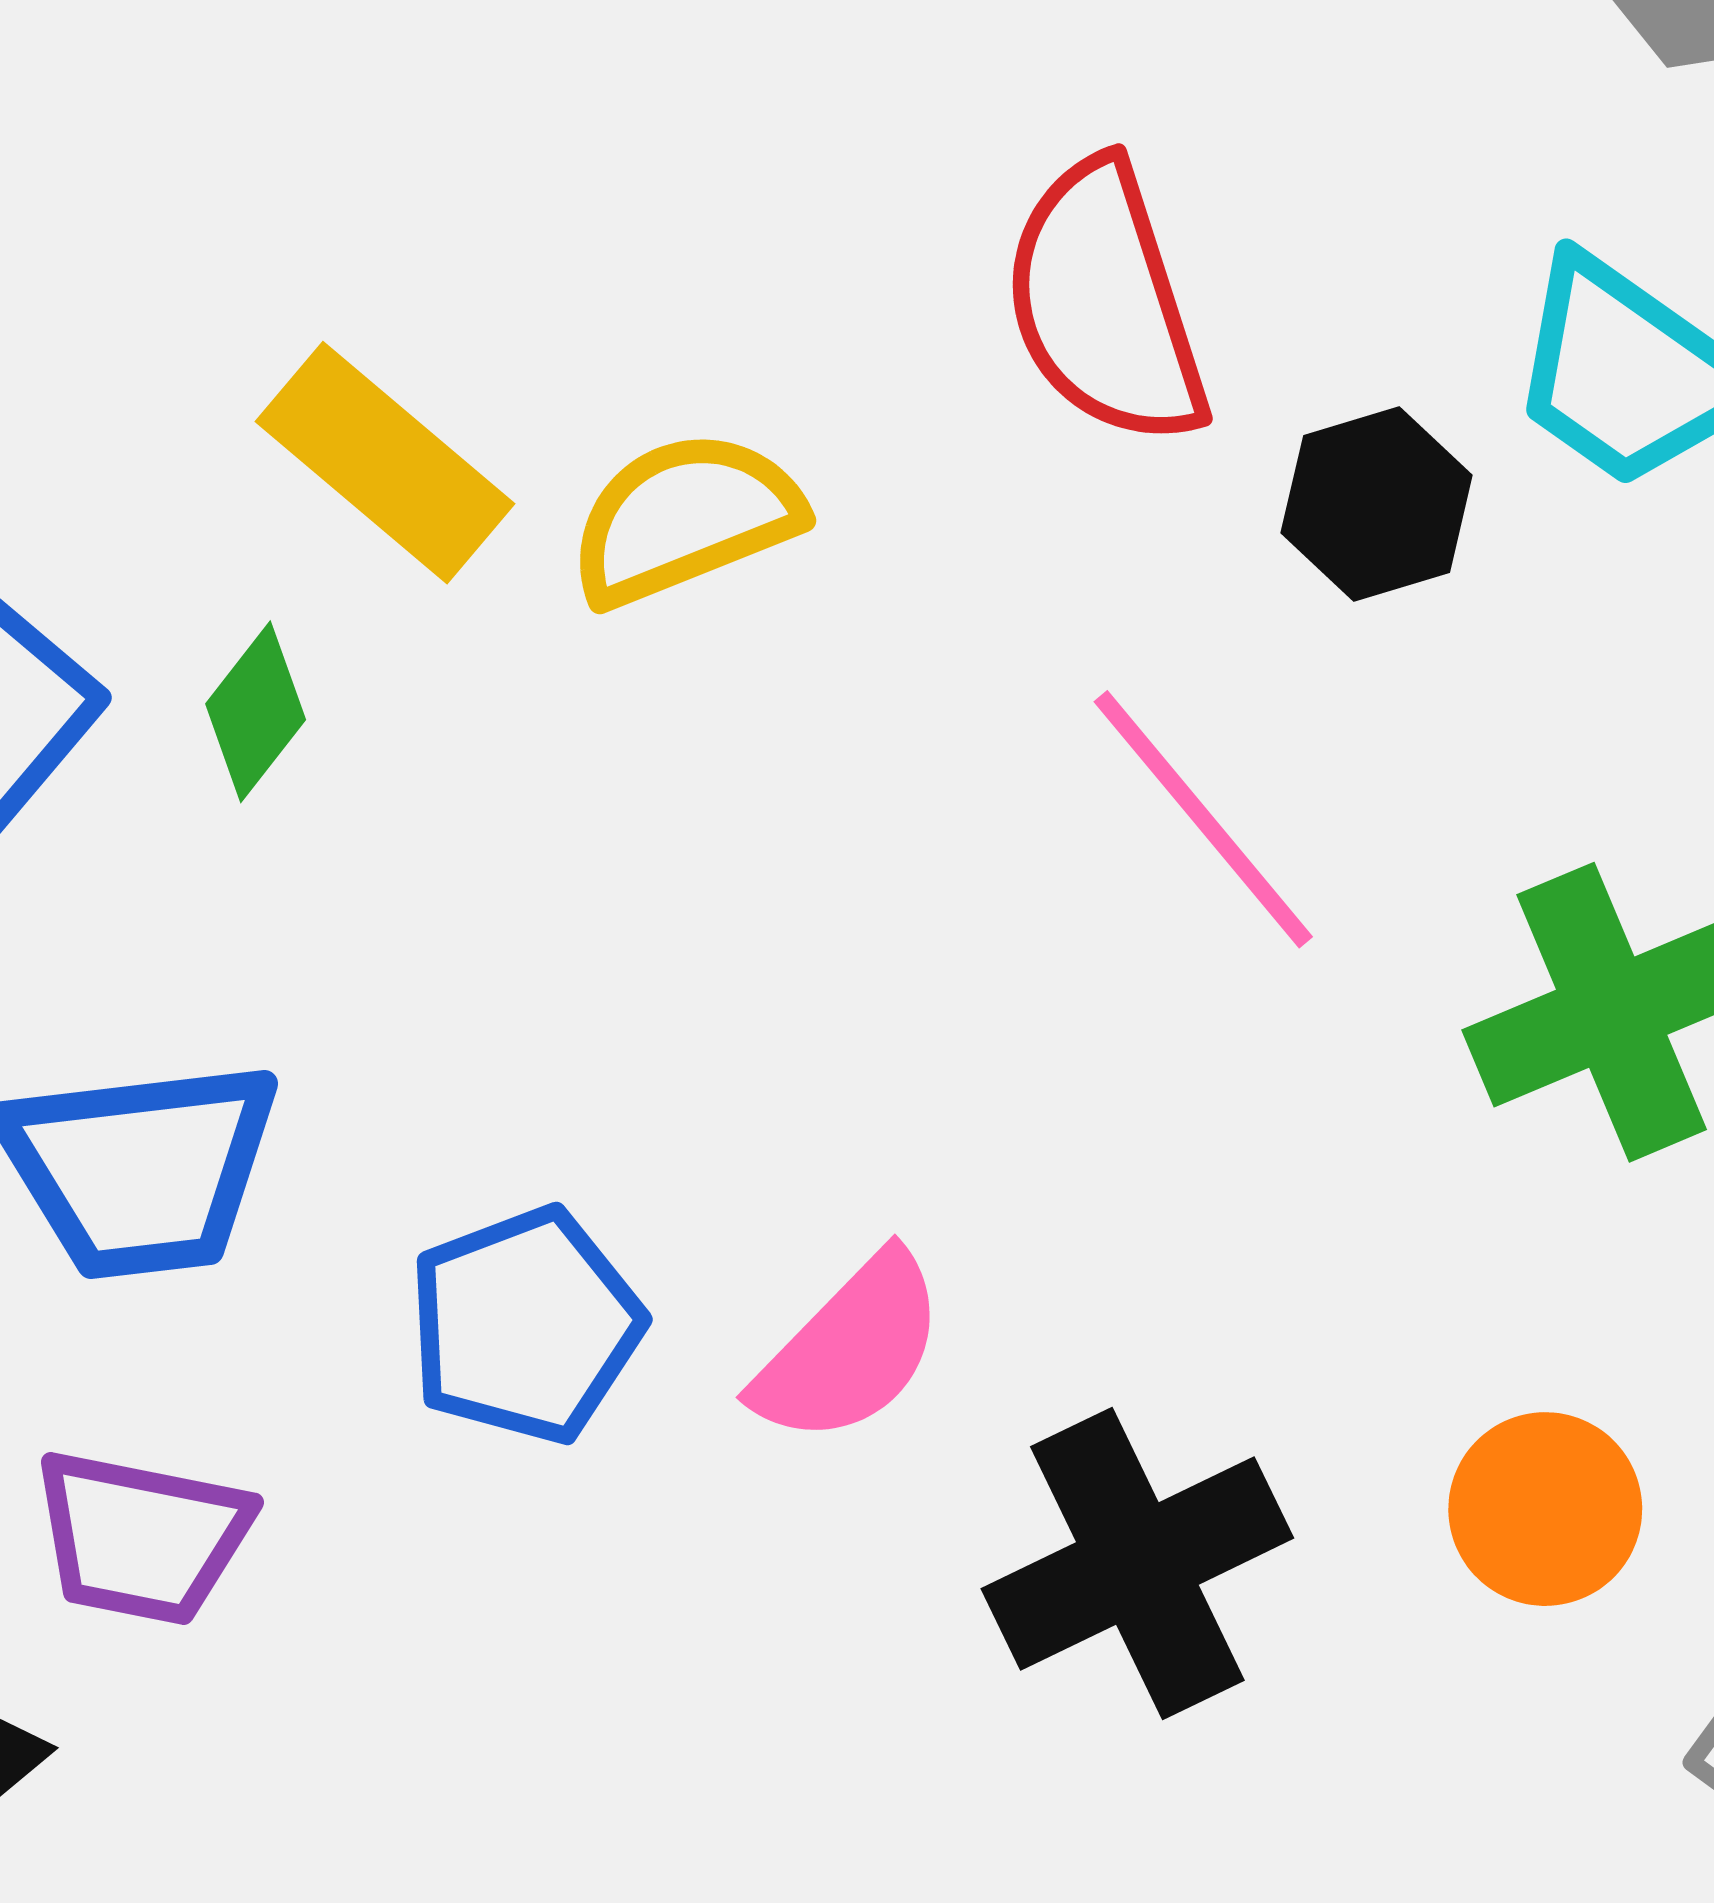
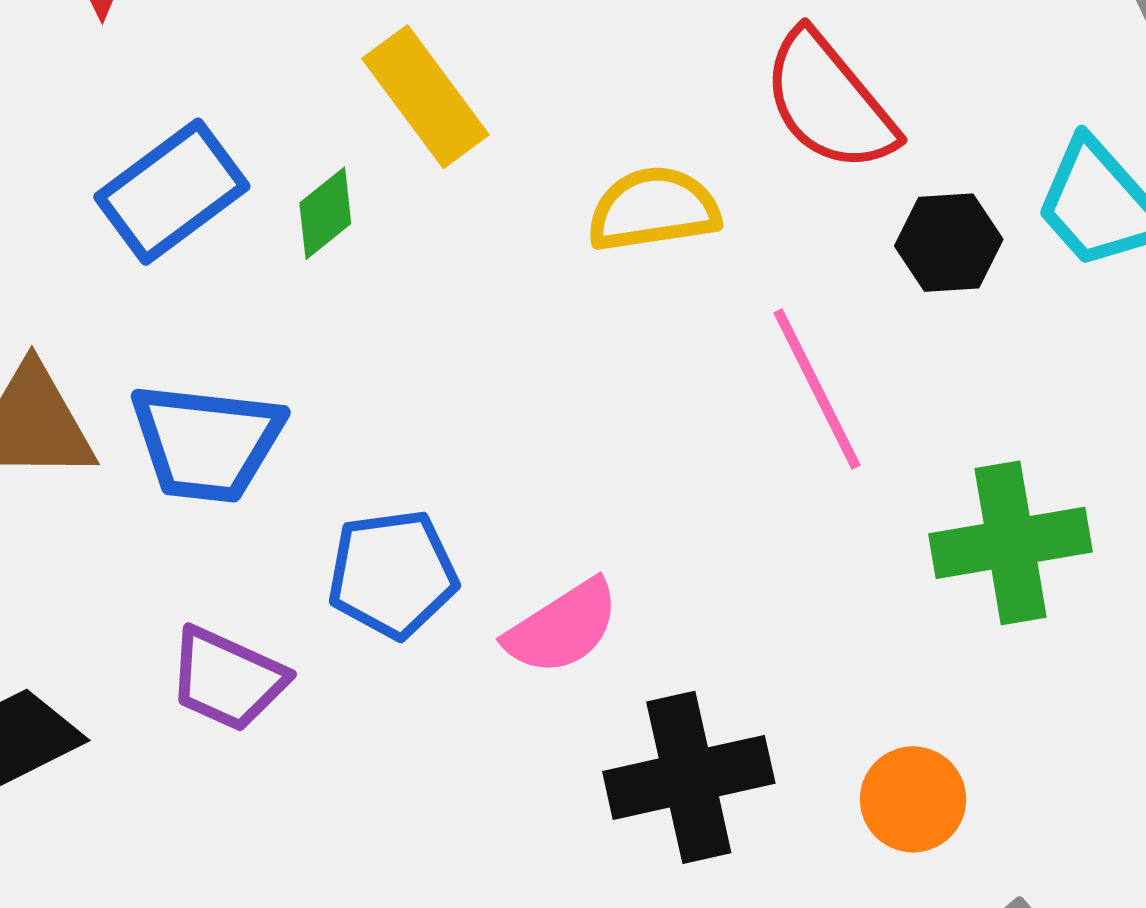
red semicircle: (1105, 303) -> (829, 102), turned -35
yellow semicircle: (685, 518) -> (653, 209), moved
purple trapezoid: (142, 1537) -> (227, 679), moved

